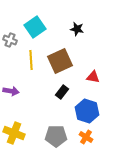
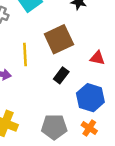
yellow line: (31, 60) -> (25, 54), moved

